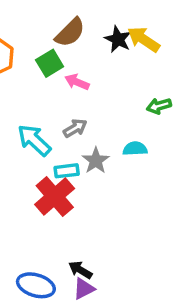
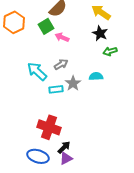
black star: (118, 39) -> (100, 33), moved
red cross: (55, 196) -> (49, 127), moved, turned -30
black arrow: (80, 270) -> (64, 147), turned 104

